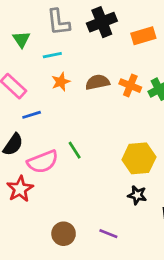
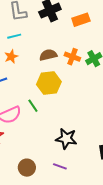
orange star: (61, 82) -> (11, 57), moved
yellow hexagon: (139, 158) -> (49, 83), moved
black star: (137, 195) -> (66, 139), moved, size x1.5

